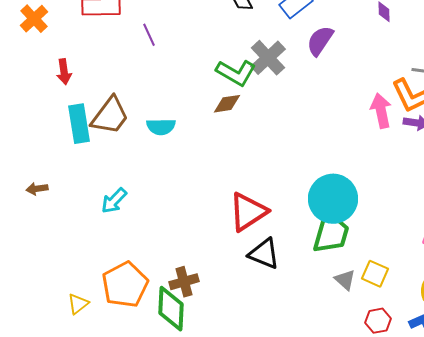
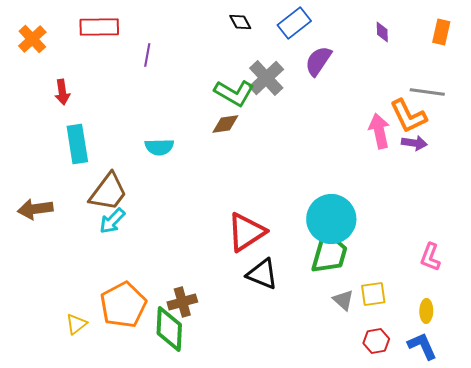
purple line: (149, 35) -> (147, 55), turned 35
brown trapezoid: (110, 116) -> (108, 192), moved
brown arrow: (37, 189) -> (35, 209), size x1.6
yellow square: (375, 274) -> (373, 294), turned -32

